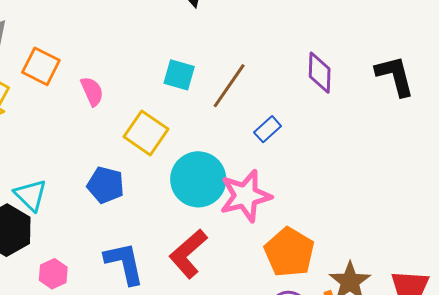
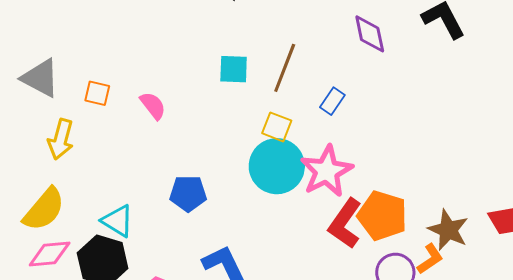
orange square: (41, 66) -> (97, 93), size x0.7
yellow square: (146, 133) -> (277, 127), moved, size x0.7
red L-shape: (188, 254) -> (345, 223), moved

